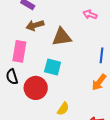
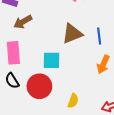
brown triangle: (62, 37) -> (72, 34), moved

